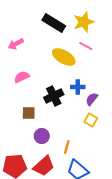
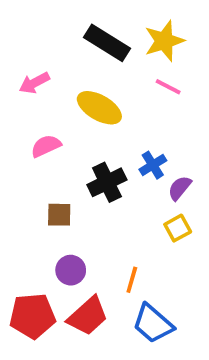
yellow ellipse: (64, 57) -> (99, 108), moved
blue cross: (78, 87) -> (153, 165), turned -32
yellow square: (91, 120) -> (178, 228), turned 32
purple circle: (42, 136) -> (71, 270), moved

